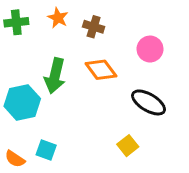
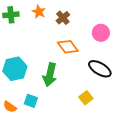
brown cross: (94, 27) -> (63, 18), turned 32
green arrow: (55, 76) -> (50, 75), moved

